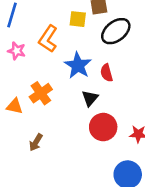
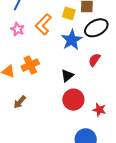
blue star: (78, 65) -> (72, 40), moved
red semicircle: (107, 73) -> (94, 60), moved, turned 40

